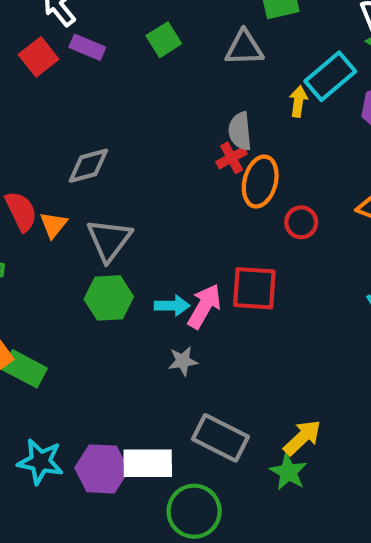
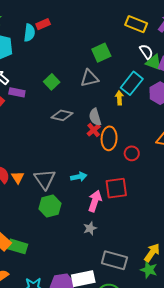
gray diamond: (88, 166) -> (62, 115), moved, turned 40
cyan arrow: (172, 306) -> (79, 177), moved

